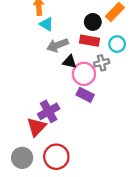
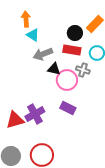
gray cross: (102, 63) -> (83, 70), turned 32
purple rectangle: (85, 95) -> (68, 108), moved
red triangle: (36, 127) -> (15, 120), moved, turned 30

